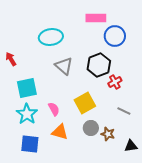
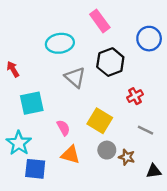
pink rectangle: (96, 18) -> (100, 21), moved, turned 54
blue circle: (115, 36) -> (149, 39), moved
black hexagon: (99, 65) -> (110, 62), moved
yellow square: (85, 103) -> (100, 121), turned -30
cyan star: (27, 114) -> (19, 143), moved

